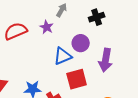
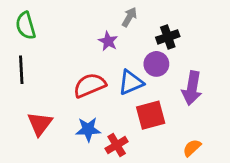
black cross: (97, 17) -> (168, 37), moved
red semicircle: (16, 31) -> (90, 85), moved

